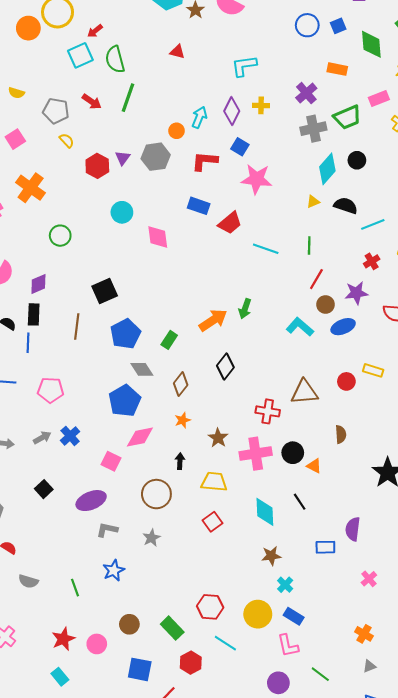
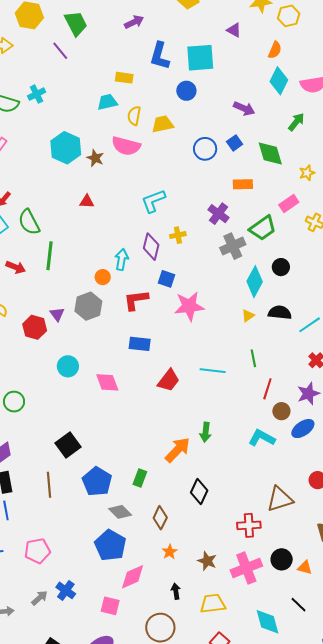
red trapezoid: (230, 223) -> (169, 380), moved

